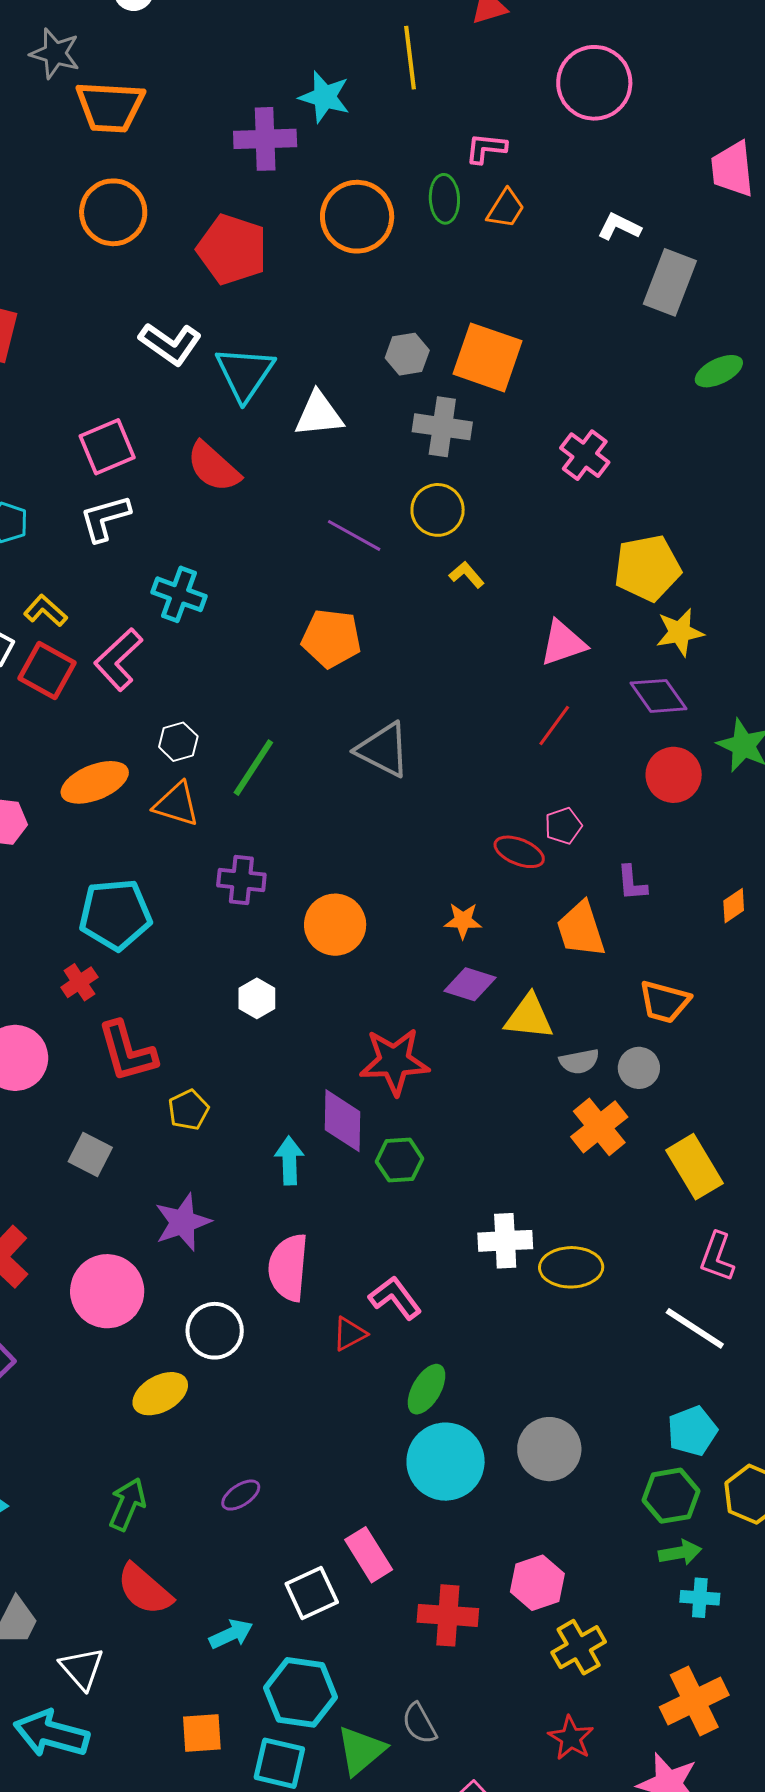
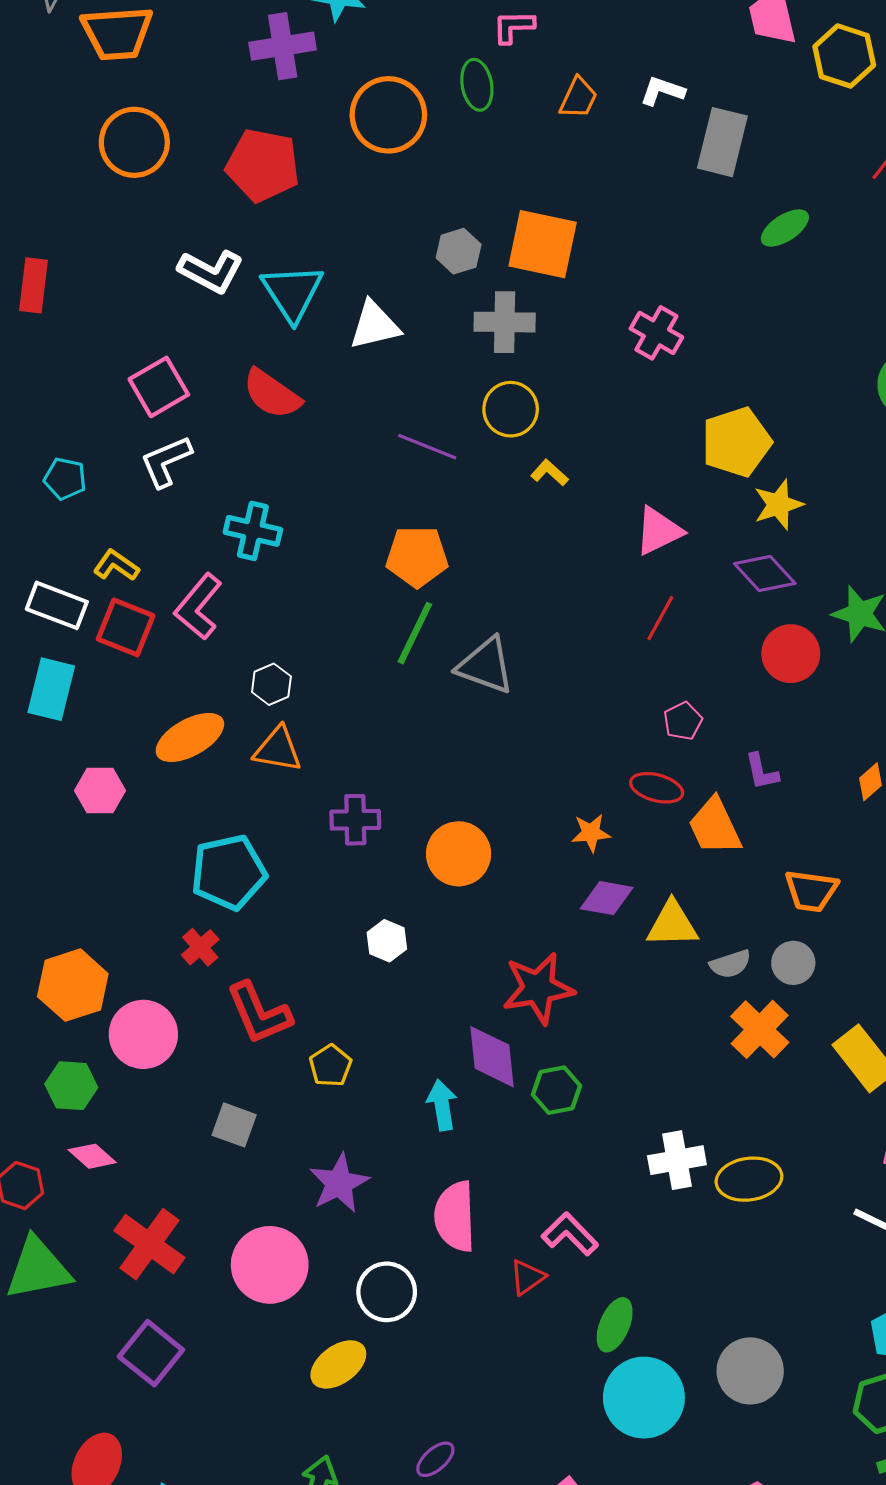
orange trapezoid: (506, 209) -> (578, 98), moved
green line: (253, 768) -> (415, 633), moved
red ellipse: (519, 852) -> (657, 788), moved

